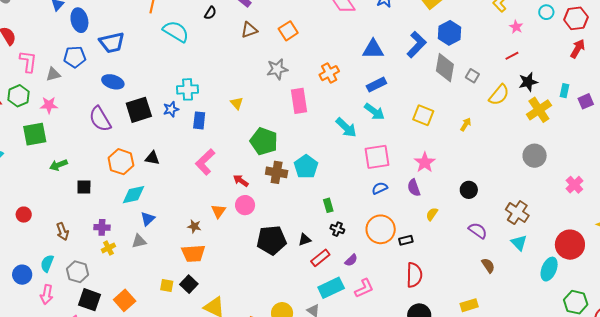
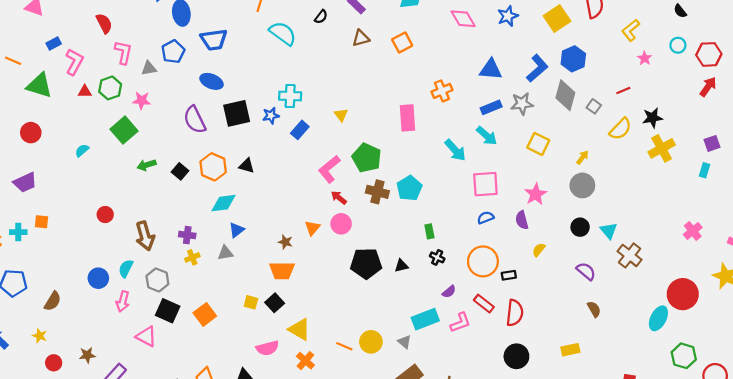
red line: (512, 56) -> (623, 91), moved
blue pentagon: (75, 57) -> (173, 52), turned -30
gray star: (277, 69) -> (522, 104), moved
cyan rectangle: (564, 91) -> (705, 170), moved
blue rectangle: (199, 120) -> (300, 130), turned 30
green square: (35, 134) -> (124, 130), turned -35
gray circle: (535, 156) -> (582, 185), moved
pink L-shape: (205, 162) -> (329, 169), moved
black square: (84, 187) -> (180, 171), moved, turned 35
brown arrow: (63, 231) -> (145, 236), size x1.5
cyan triangle: (519, 243) -> (609, 231), moved
red rectangle: (320, 258) -> (484, 304), moved, turned 72

